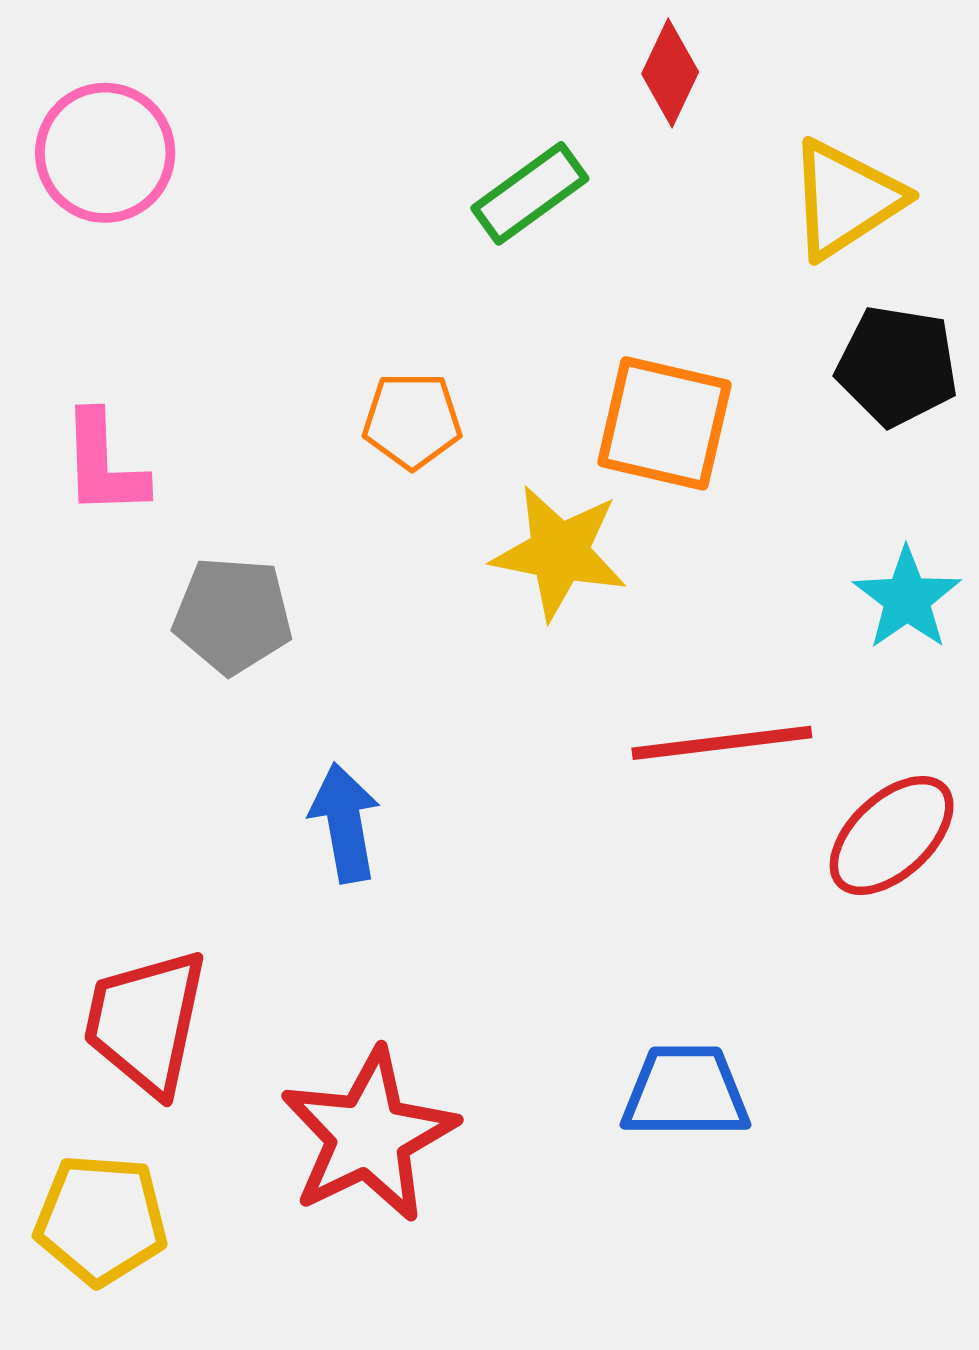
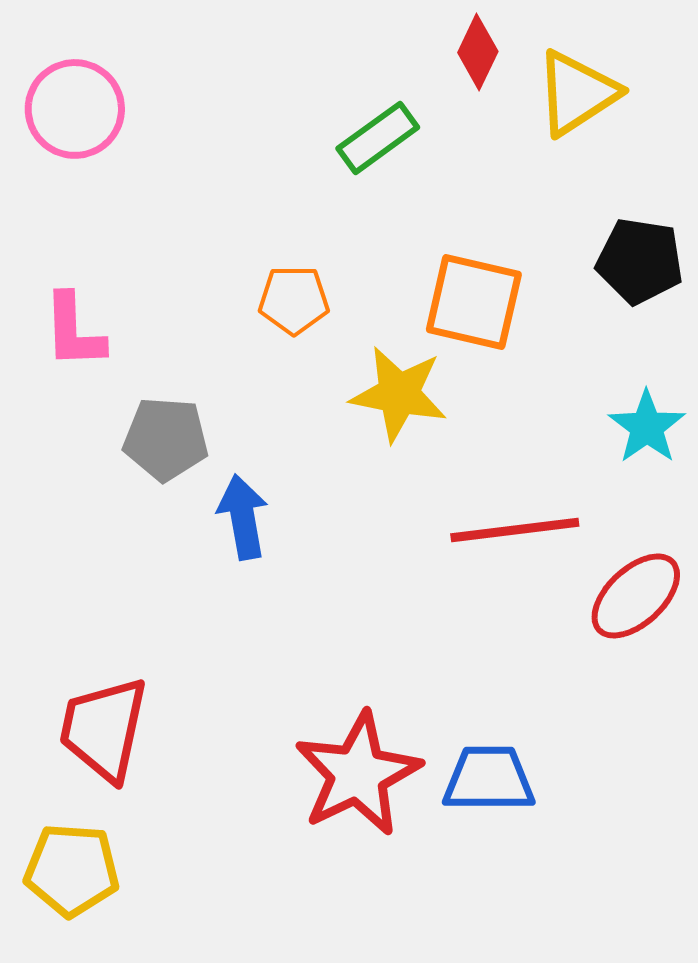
yellow triangle: (845, 199) -> (577, 93), moved
blue arrow: (345, 823) -> (243, 517), moved
red star: (369, 1135) -> (358, 774), moved

